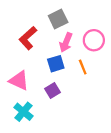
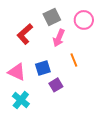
pink circle: (94, 40) -> (84, 20), moved
blue square: (56, 64) -> (43, 68), moved
purple square: (53, 90) -> (56, 85), moved

